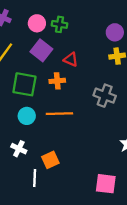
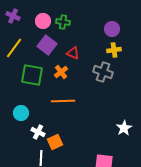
orange cross: (57, 81) -> (61, 72), turned -32
gray cross: (105, 96) -> (103, 72), moved
cyan circle: (27, 116) -> (21, 113), moved
white cross: (19, 149) -> (38, 132), moved

